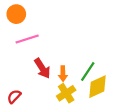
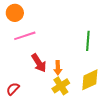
green line: (88, 72) -> (88, 41), moved, turned -30

